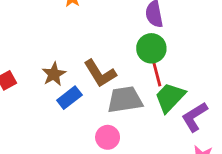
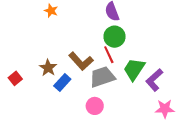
red line: (157, 74) -> (109, 55), moved

